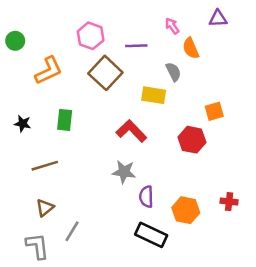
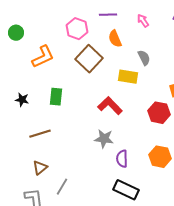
purple line: (136, 46) -> (108, 15), moved
orange semicircle: (191, 48) -> (115, 39), moved
orange hexagon: (186, 210) -> (160, 157), moved

